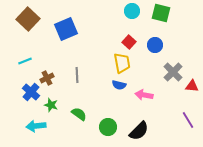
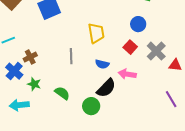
red square: (129, 42) -> (130, 47), moved
yellow trapezoid: (122, 63) -> (96, 33), moved
gray line: (77, 75) -> (71, 56), moved
black semicircle: (139, 131) -> (106, 88), moved

